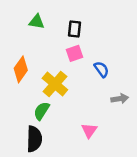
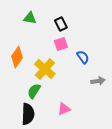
black rectangle: (75, 29) -> (61, 24), turned -32
pink triangle: (89, 130) -> (64, 109), moved, turned 32

